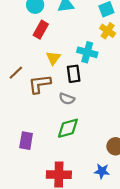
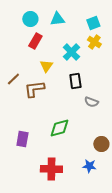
cyan cross: (87, 52) -> (71, 52), moved, turned 30
black rectangle: (74, 74) -> (75, 81), moved
gray semicircle: (67, 99) -> (91, 102), moved

